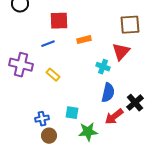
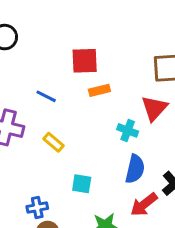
red square: (59, 21) -> (85, 61), moved
blue line: (48, 44) -> (46, 96), turned 48
cyan square: (72, 113) -> (82, 184), moved

